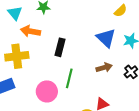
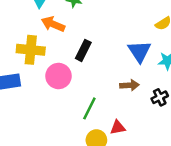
green line: (69, 78) -> (89, 108), moved
pink circle: (47, 91) -> (58, 76), moved

